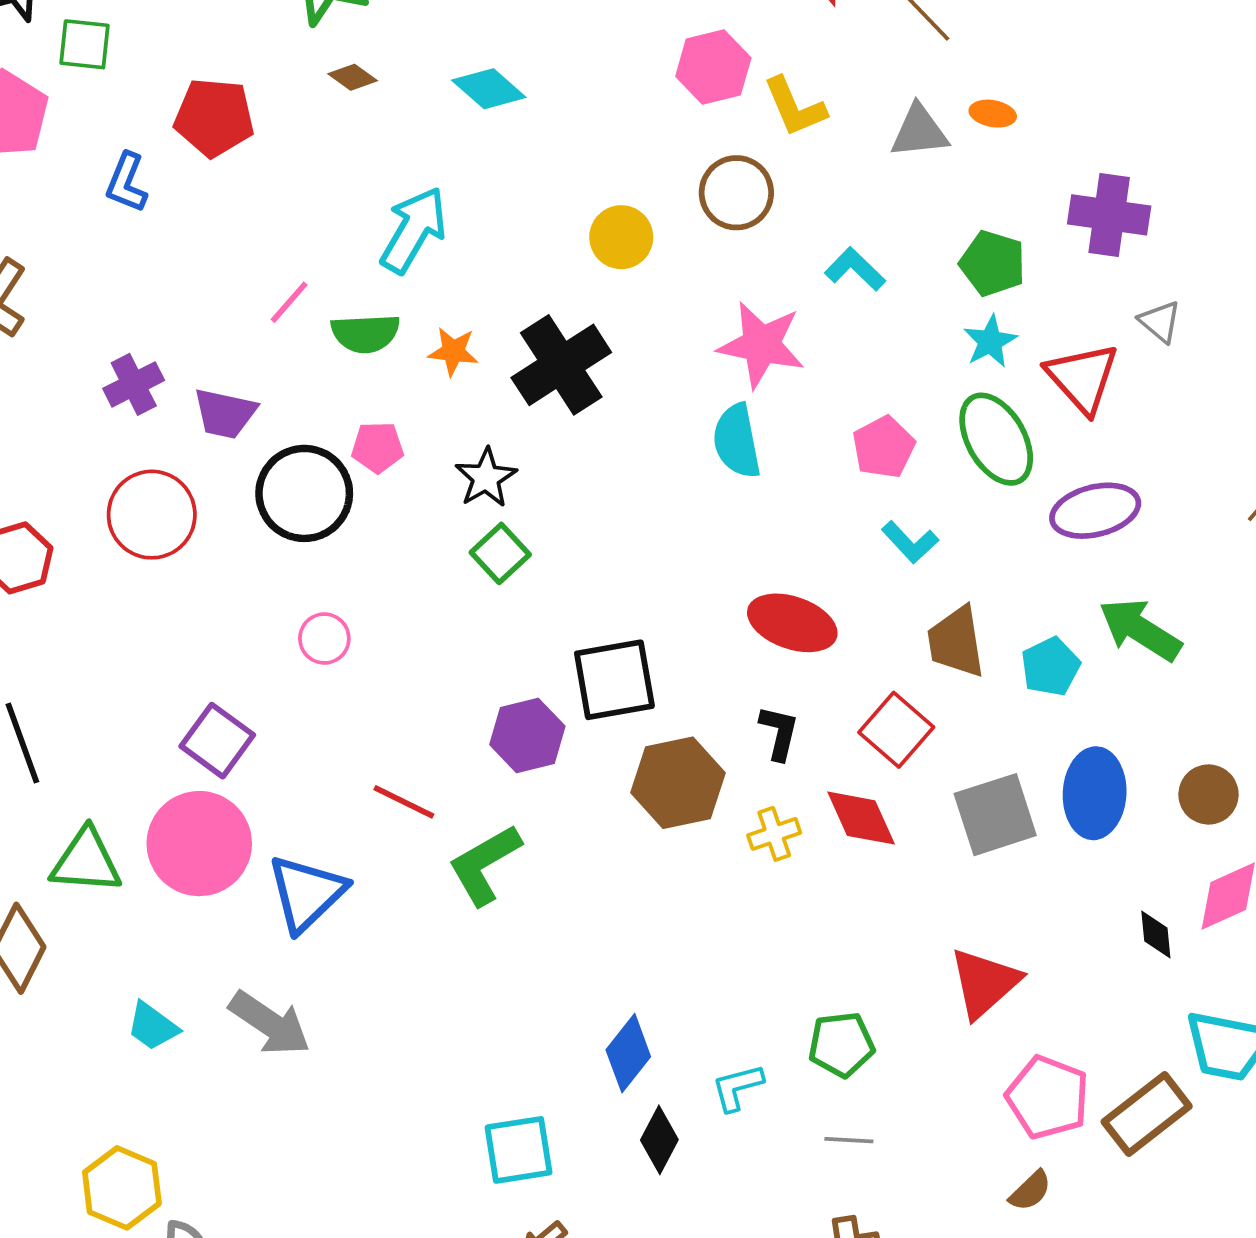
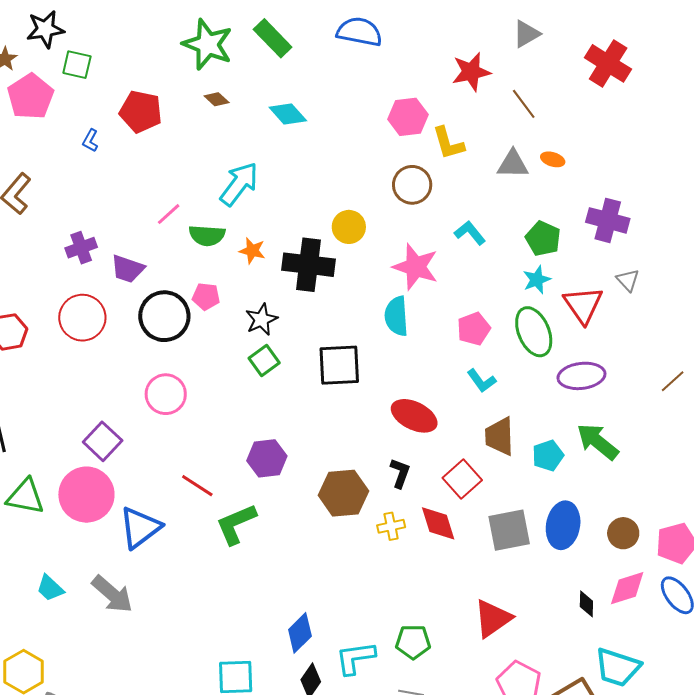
blue L-shape: (127, 183) -> (90, 140), size x0.7
yellow circle: (621, 237) -> (349, 227), moved
black cross: (561, 365) -> (308, 265), turned 33
pink circle: (324, 639) -> (166, 394), size x1.5
black square: (614, 680) -> (339, 365), moved
cyan L-shape: (737, 1087) -> (355, 658), size x1.4

